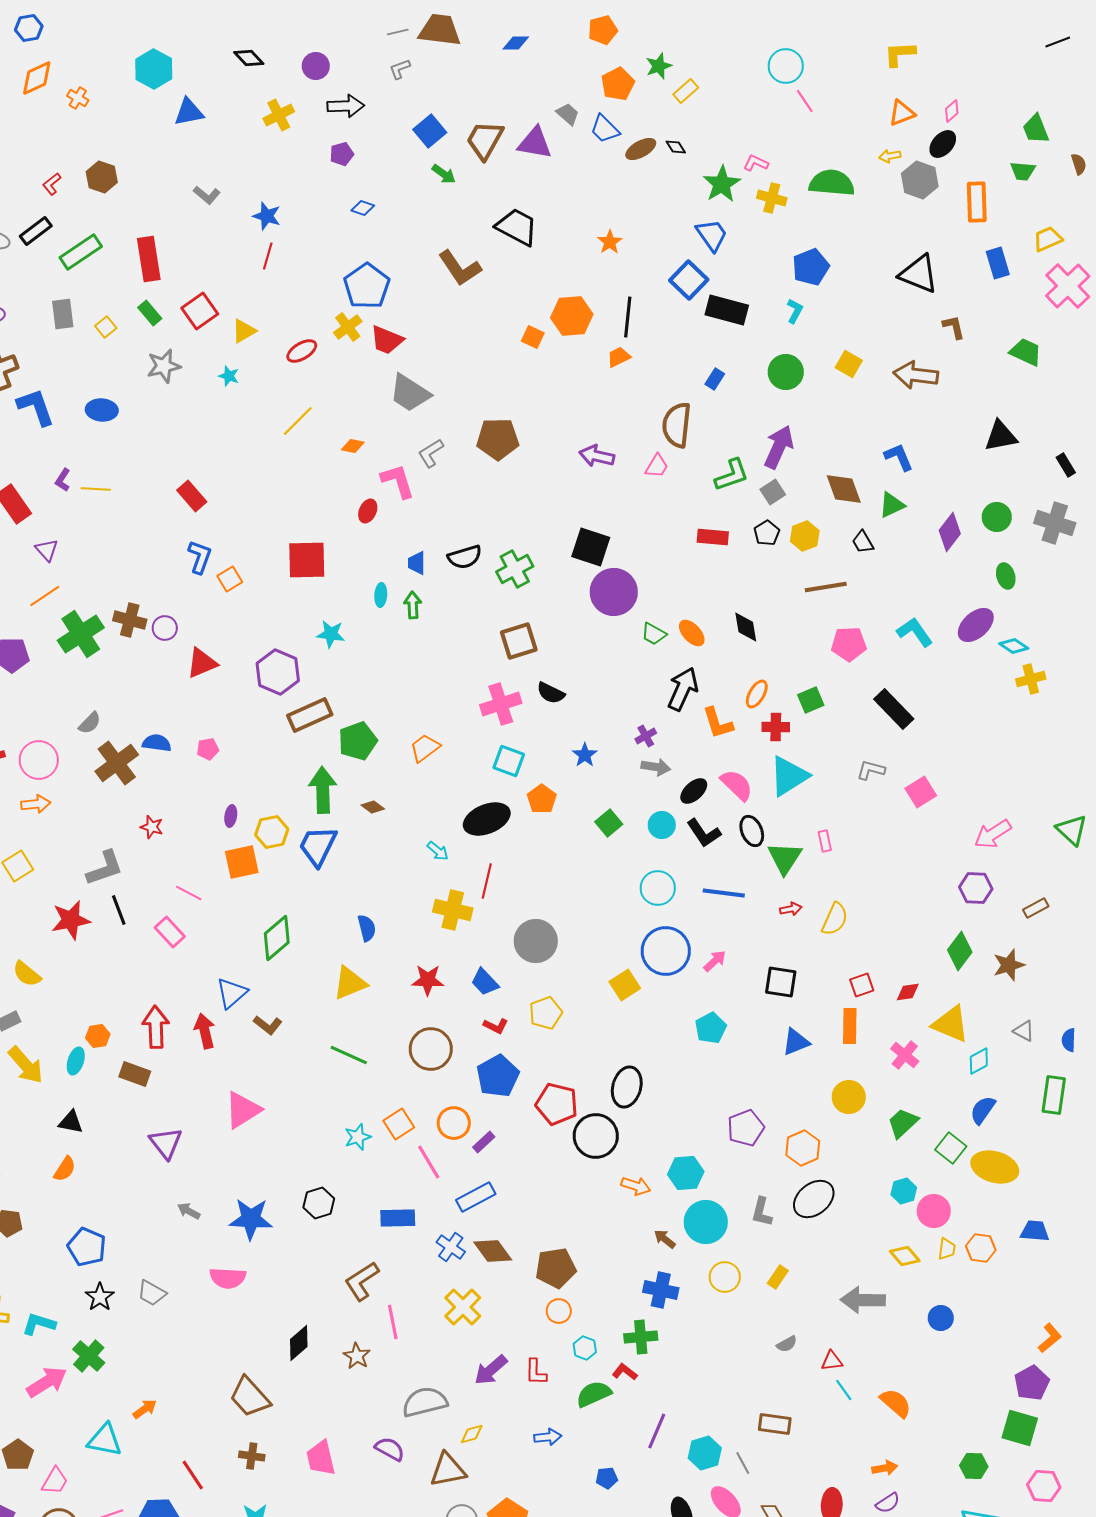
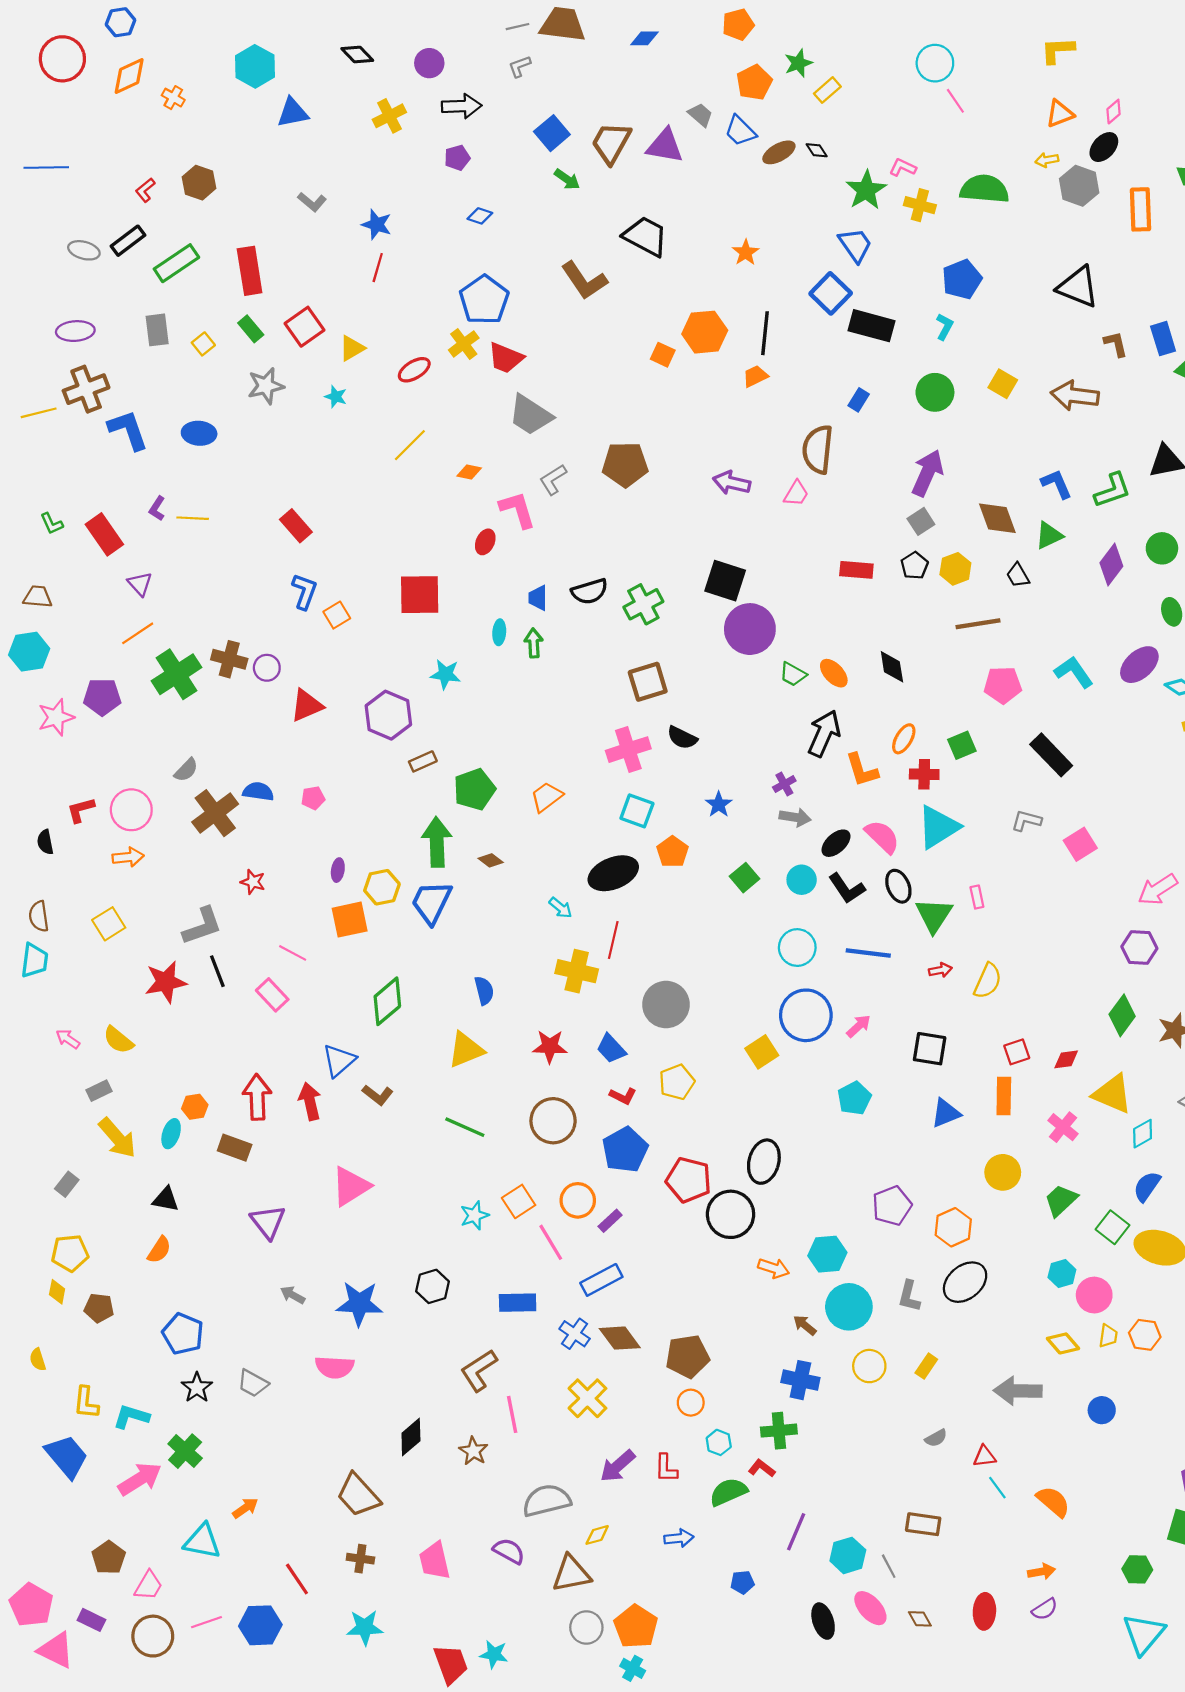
blue rectangle: (998, 263) -> (1163, 339), moved
green L-shape: (732, 475) -> (1112, 490), moved
brown rectangle: (310, 715) -> (423, 761), size x0.6

